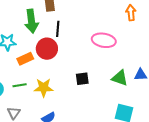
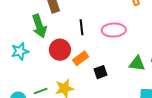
black line: (58, 29) -> (81, 27), moved
orange rectangle: (25, 59) -> (81, 58), moved

